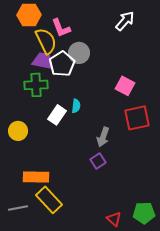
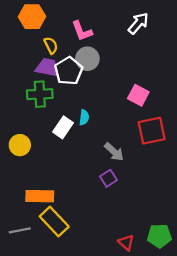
pink L-shape: (61, 28) -> (82, 31), moved
yellow semicircle: (46, 41) -> (51, 45), size x0.6
gray arrow: (103, 137) -> (114, 152), turned -66

